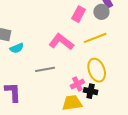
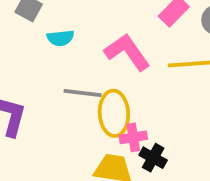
cyan semicircle: (17, 48) -> (60, 38), moved
yellow ellipse: (97, 70) -> (114, 113), moved

